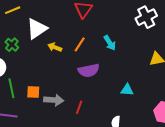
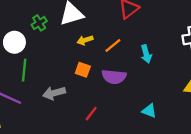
yellow arrow: (55, 47) -> (85, 40), turned -56
orange square: (33, 92) -> (83, 70), moved
gray arrow: (54, 100) -> (54, 93), moved, turned 144

